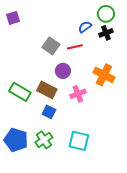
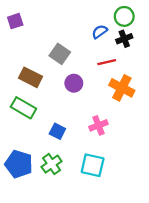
red line: (75, 47) -> (107, 62), moved
brown rectangle: (47, 90) -> (30, 77), moved
pink cross: (78, 94) -> (98, 125), moved

